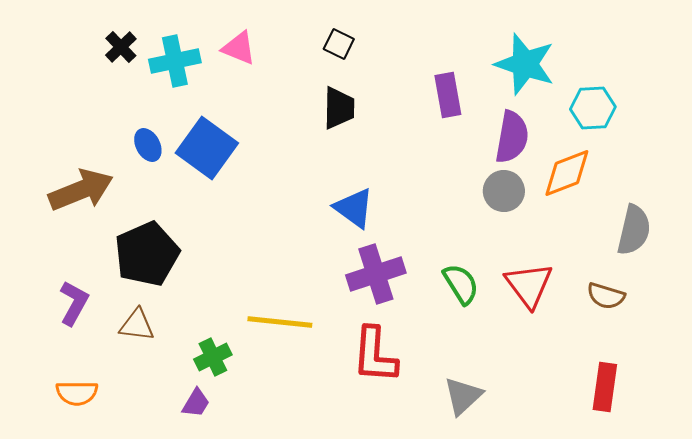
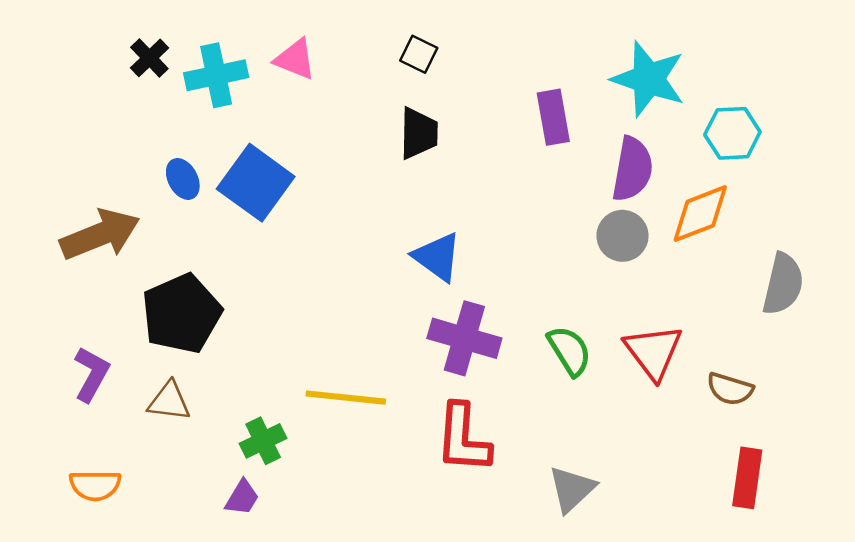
purple cross: (376, 274) -> (464, 338), turned 34
brown semicircle: (606, 296) -> (730, 389), moved

